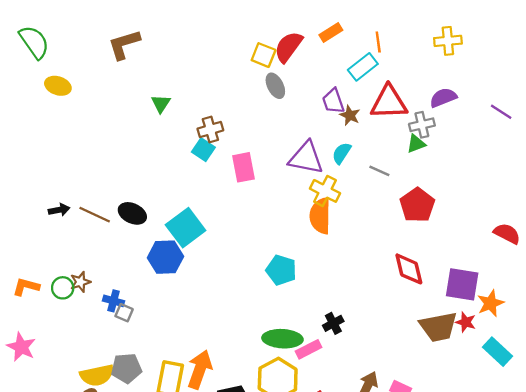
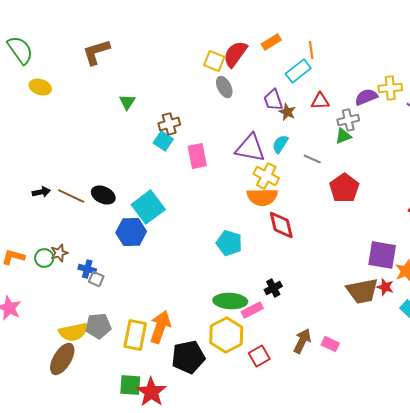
yellow cross: (448, 41) -> (390, 88), moved
red triangle: (389, 102) -> (320, 101), size x0.6
orange semicircle: (320, 216) -> (262, 197), turned -92
red diamond: (409, 269) -> (281, 225), moved

